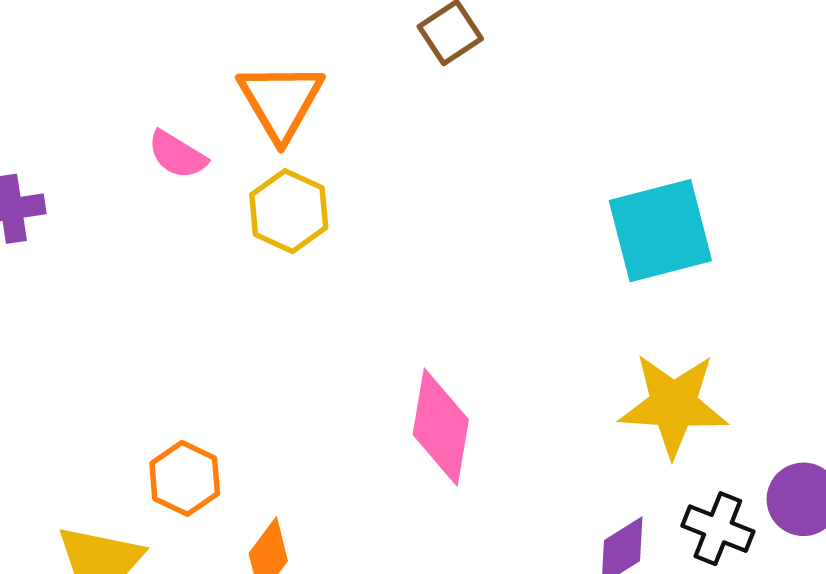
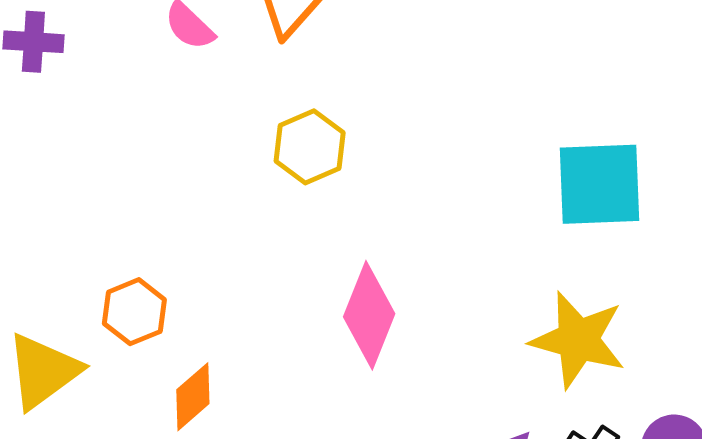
yellow hexagon: (289, 211) -> (310, 147), moved

